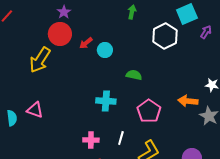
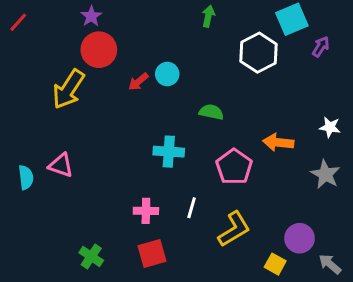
purple star: (64, 12) -> (91, 16), moved
red arrow: (86, 43) -> (138, 82), moved
orange arrow: (188, 101) -> (278, 142), moved

